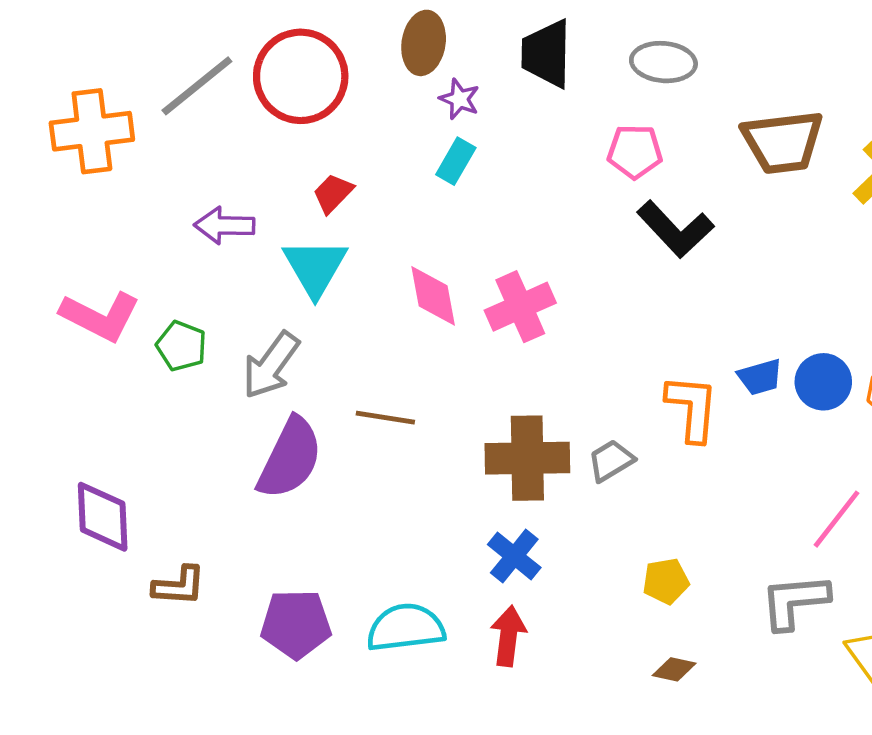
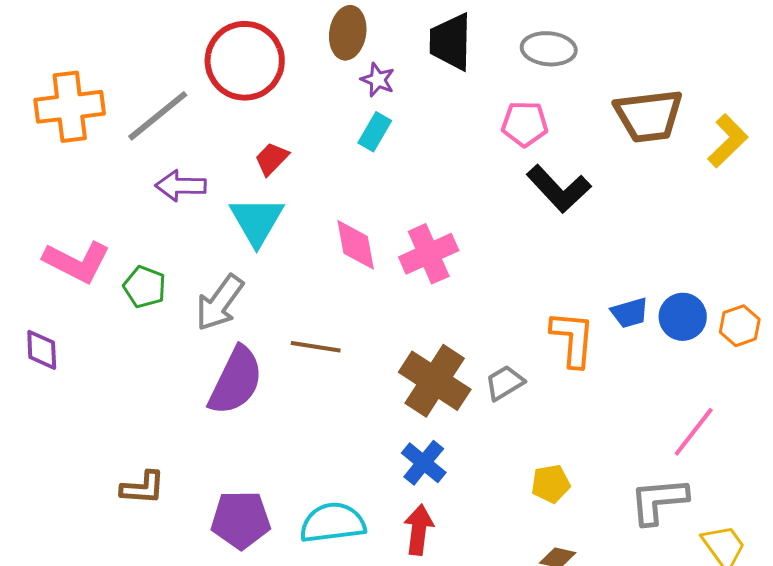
gray line: (197, 86) -> (158, 116), moved
brown cross: (527, 458) -> (435, 381), turned 34
purple diamond: (103, 517) -> (42, 350), moved, size x0.7

